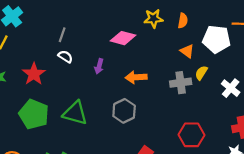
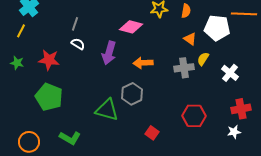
purple arrow: (99, 66) -> (109, 53), size x1.6
red star: (34, 74) -> (49, 60), turned -30
green triangle: (75, 113) -> (107, 110), moved

